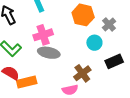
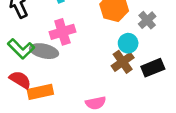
gray ellipse: (49, 53) -> (44, 51), moved
brown cross: (82, 73) -> (123, 62), moved

